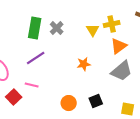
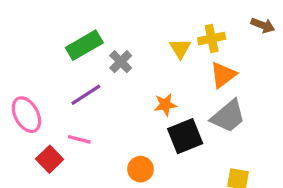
green rectangle: (35, 28) -> (84, 45), turned 50
gray cross: (57, 28) -> (121, 62), moved
black square: (96, 101) -> (185, 136), moved, size x1.5

